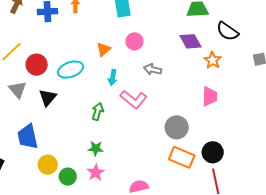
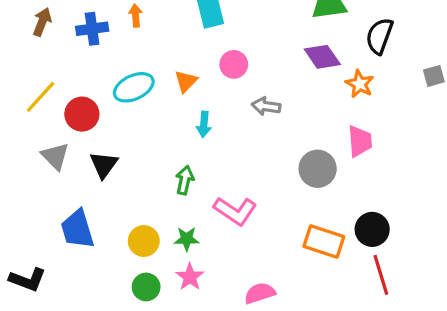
black semicircle: (227, 31) -> (379, 36), turned 80
cyan ellipse: (71, 70) -> (134, 87), moved
pink L-shape: (134, 99) -> (235, 211), moved
gray circle: (177, 127) -> (318, 169), moved
yellow circle: (48, 165) -> (144, 241), moved

